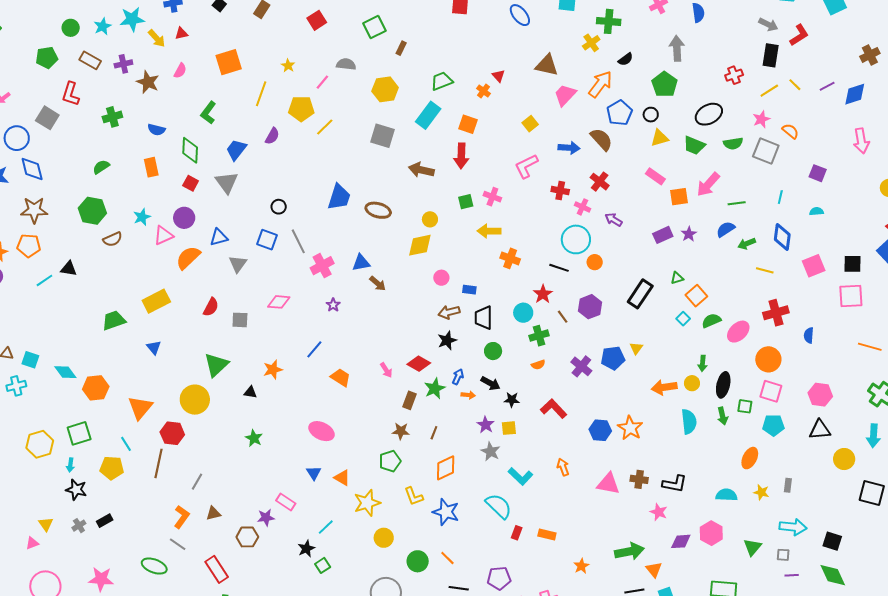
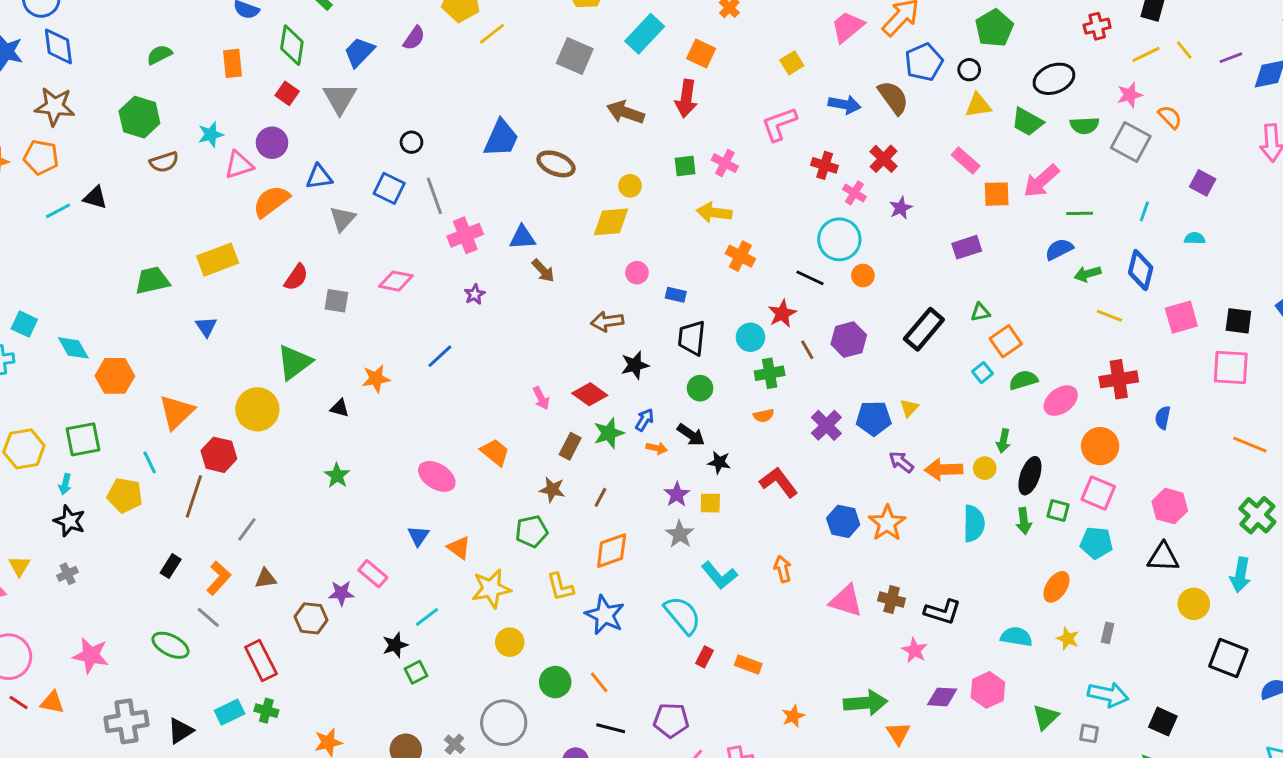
purple arrow: (614, 220) -> (901, 462), moved
purple star: (689, 234) -> (901, 208), moved
brown arrow: (449, 312) -> (607, 321), moved
orange trapezoid: (341, 378) -> (495, 452), moved
black rectangle: (105, 521) -> (171, 566), moved, turned -35

